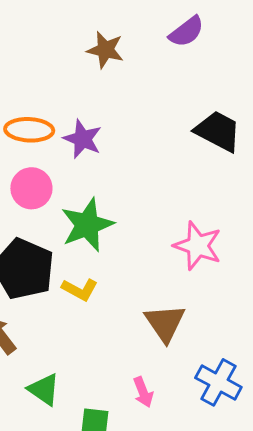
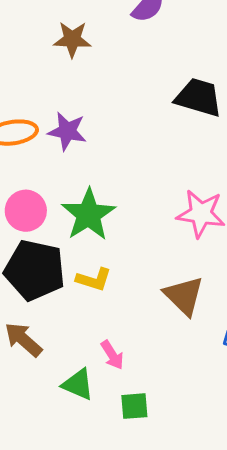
pink circle: (31, 188) -> (26, 211), moved
pink arrow: (143, 392) -> (112, 355), moved

